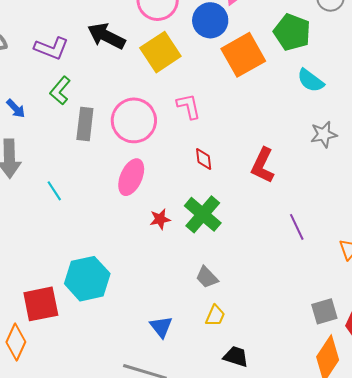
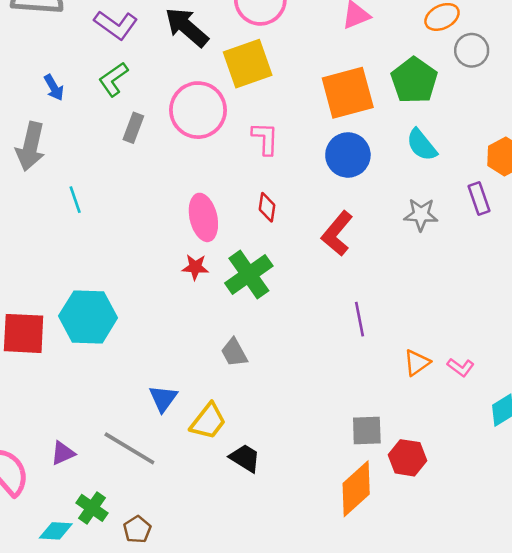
blue circle: (210, 20) -> (348, 155), moved
pink circle: (134, 120) -> (198, 110), moved
gray rectangle: (85, 124) -> (133, 128), size x0.7
pink ellipse: (131, 177) -> (203, 217), moved, turned -51
yellow trapezoid: (215, 316) -> (208, 421), moved, size x1.4

